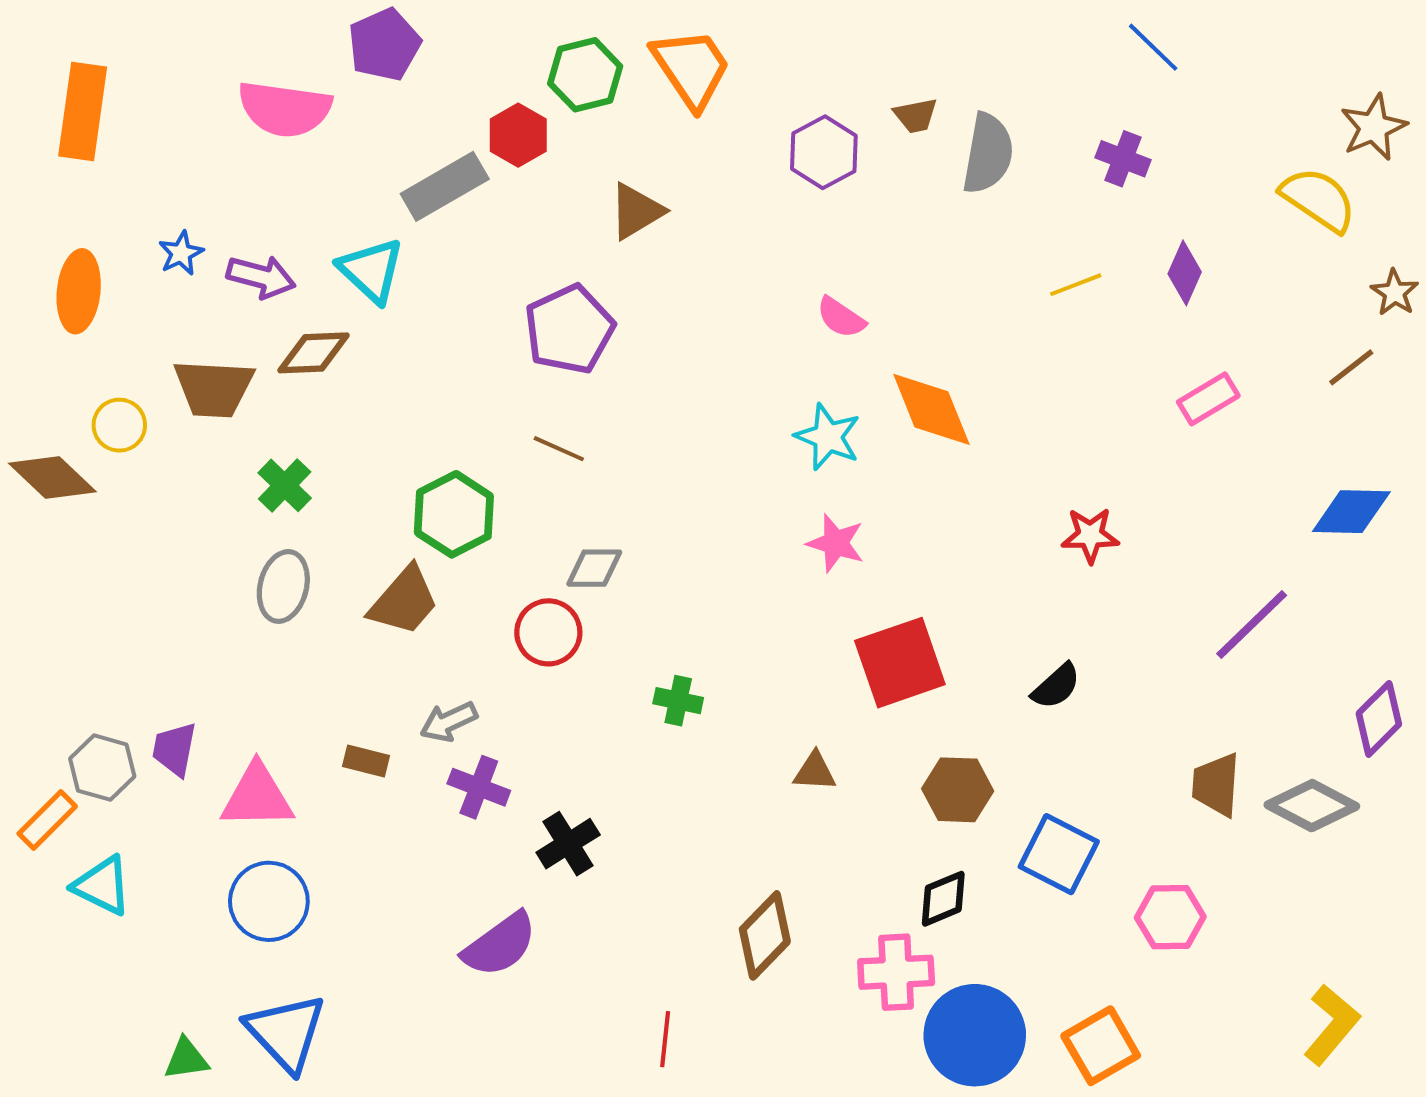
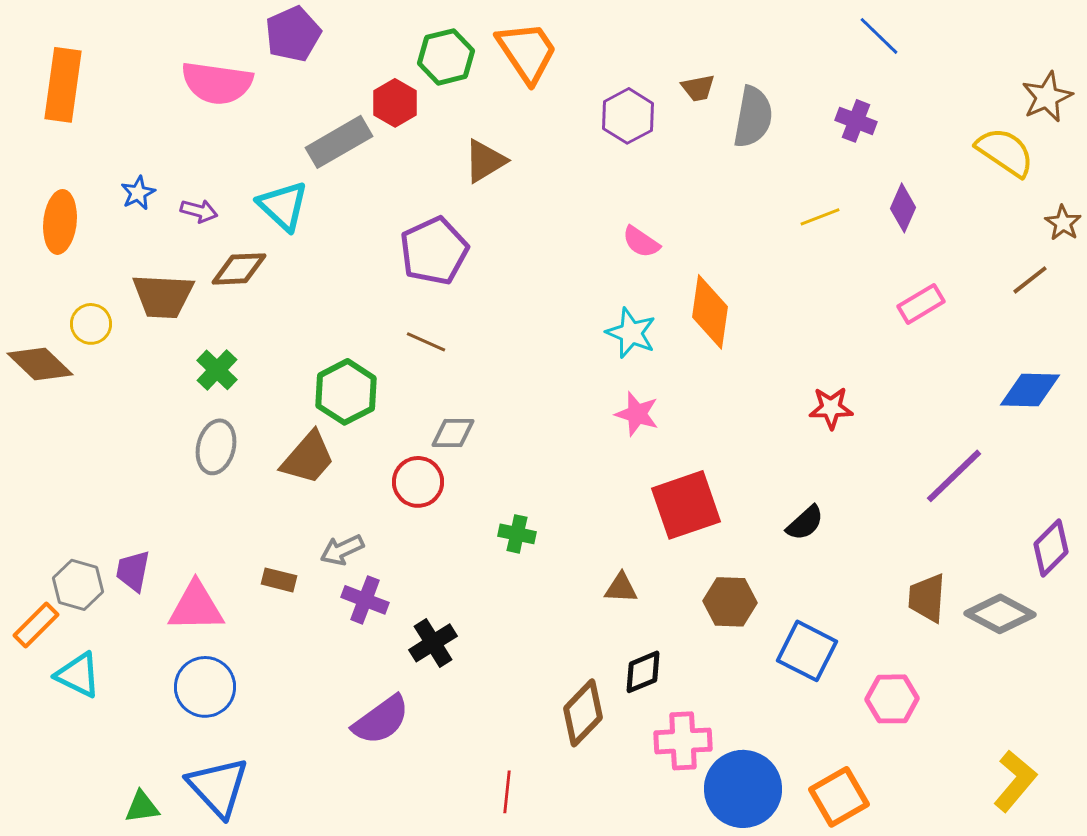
purple arrow: (261, 277) -> (199, 211), size x0.7
orange diamond: (931, 409) -> (710, 312), turned 30
black diamond: (943, 899) -> (643, 672), moved

